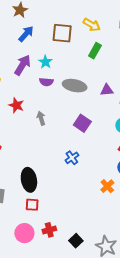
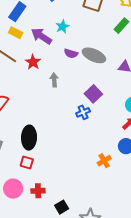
cyan star: (45, 62) -> (62, 27), moved
purple arrow: (23, 65) -> (41, 36), moved, turned -100
purple semicircle: (46, 82) -> (71, 53), moved
blue cross: (72, 158) -> (83, 112), moved

